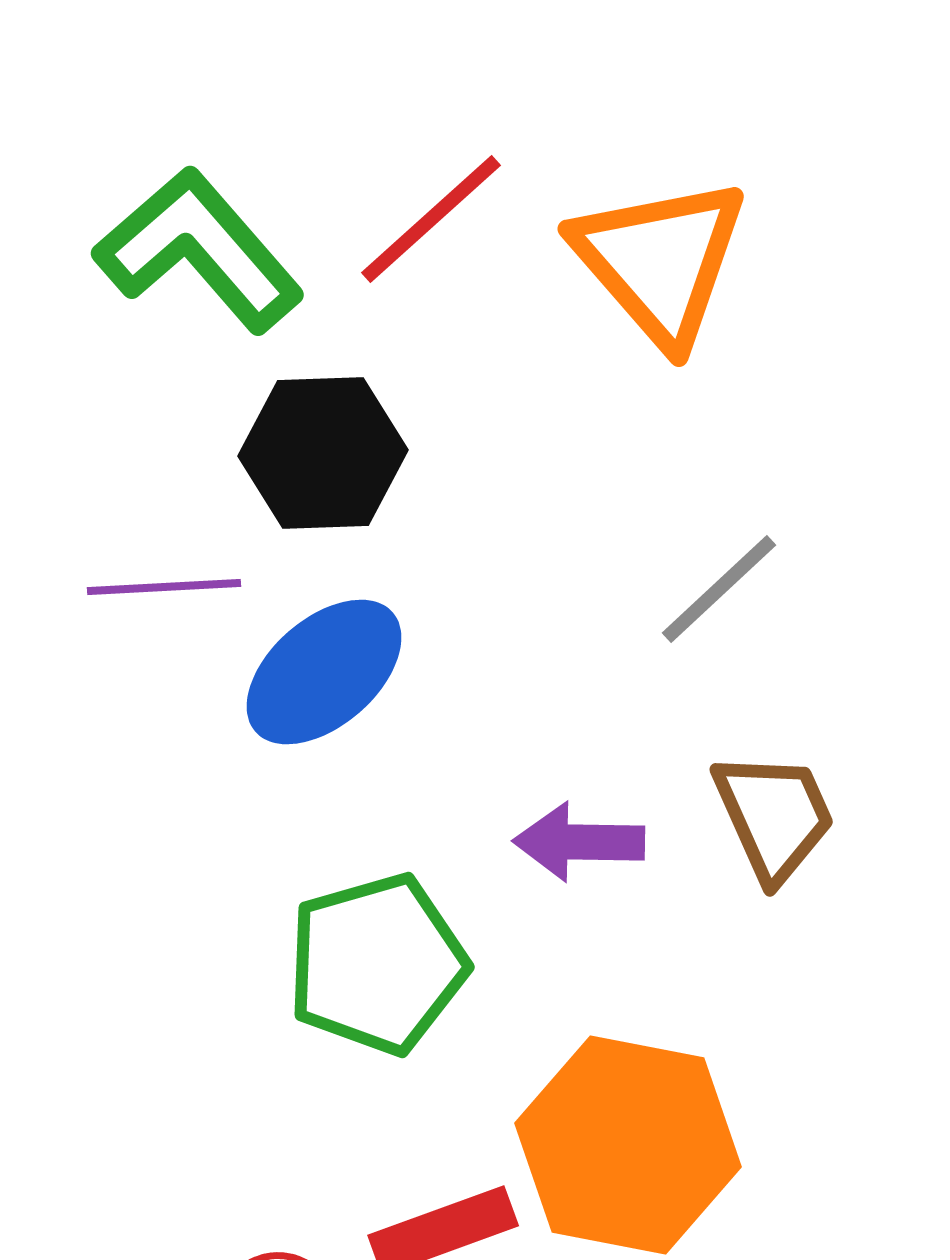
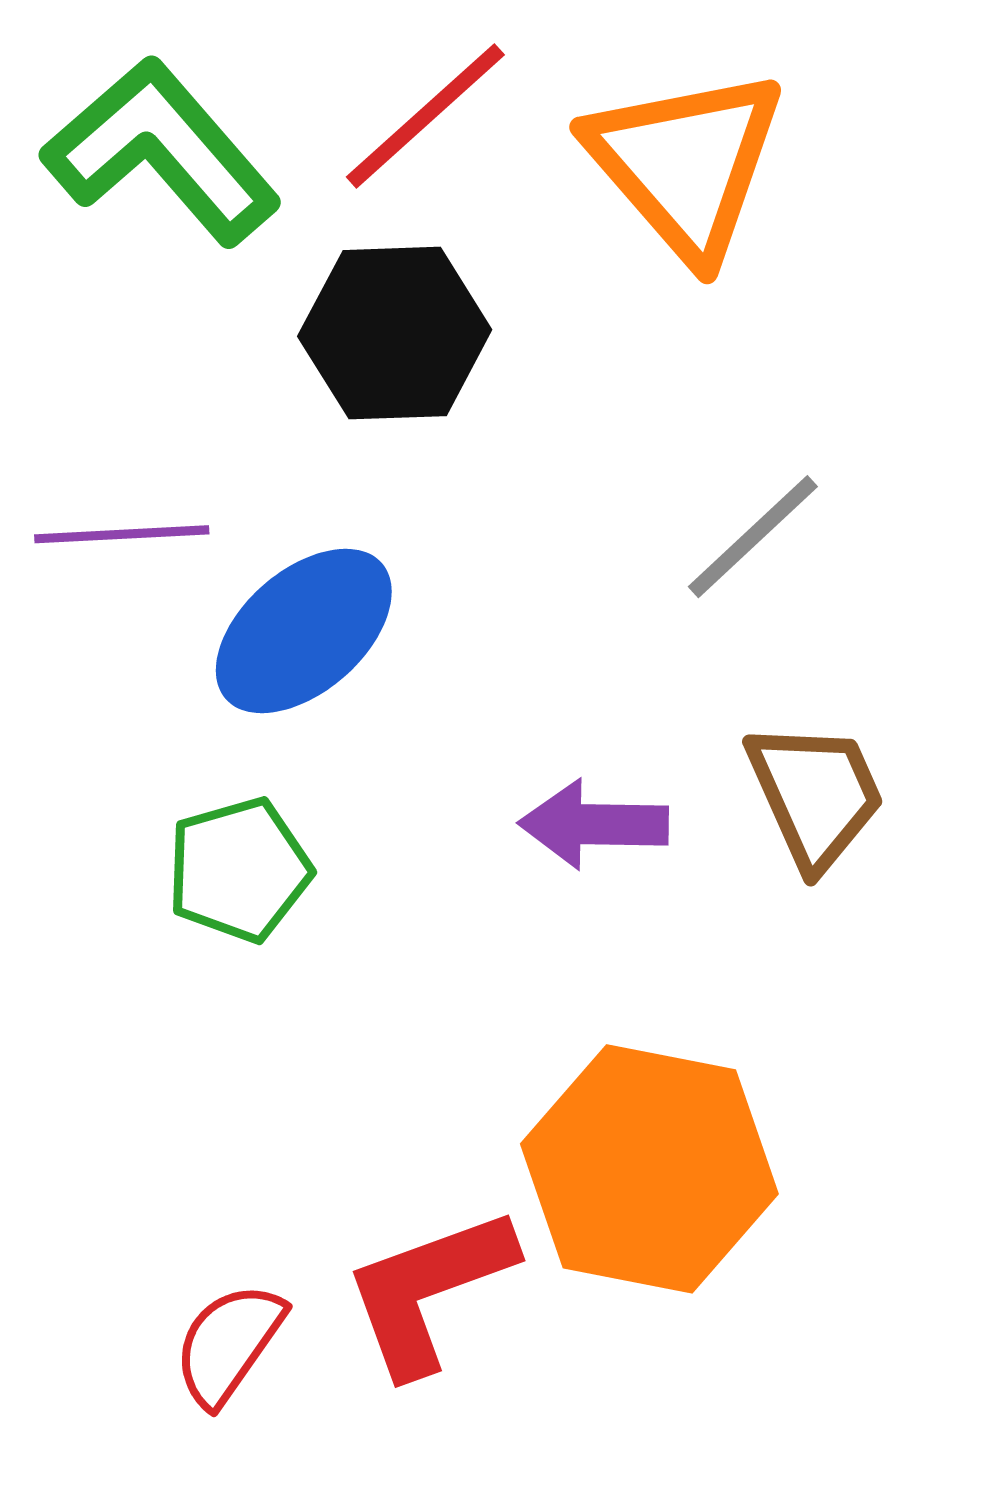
black hexagon: (323, 453) -> (395, 333), moved
green pentagon: (377, 964) -> (239, 870), moved, size x0.7

